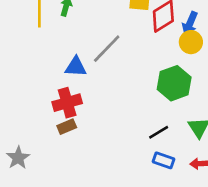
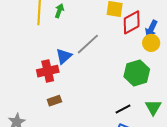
blue triangle: (76, 67) -> (64, 56), turned -48
red cross: (67, 103) -> (48, 71), moved

